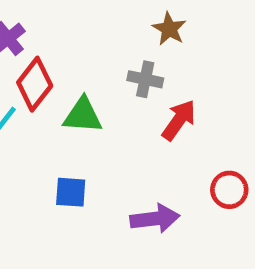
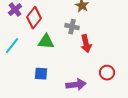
red diamond: (35, 84) -> (34, 18), moved
red arrow: (179, 120) -> (86, 44), turned 132

